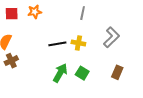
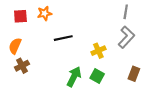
gray line: (83, 13) -> (126, 12), moved
yellow cross: (78, 43) -> (98, 51), moved, turned -32
black line: (57, 44) -> (63, 38), moved

